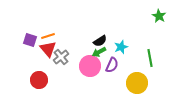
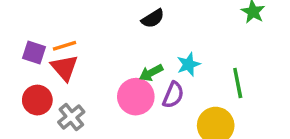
black semicircle: (100, 41) -> (153, 19), moved
gray cross: (61, 57) -> (71, 117), moved
red circle: (39, 80) -> (37, 100), moved

